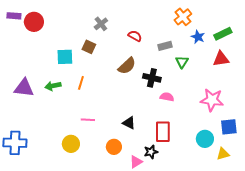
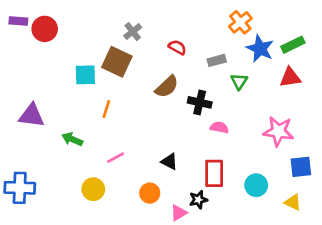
blue star: (198, 37) -> (260, 49), size x1.5
brown square: (89, 47) -> (117, 62), size x1.6
green arrow: (53, 86) -> (72, 139), moved, turned 35
pink line: (88, 120) -> (116, 158), turned -32
cyan circle: (205, 139) -> (256, 185), moved
yellow triangle: (223, 154) -> (293, 202), turned 40

